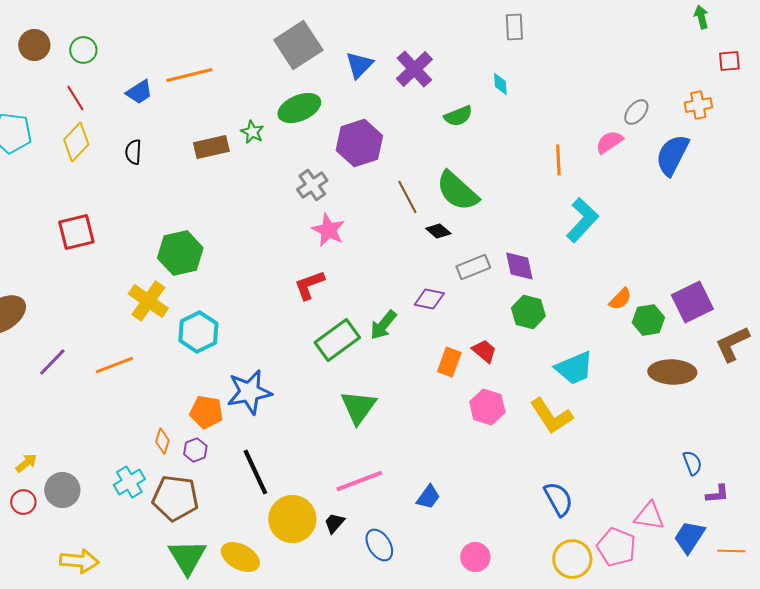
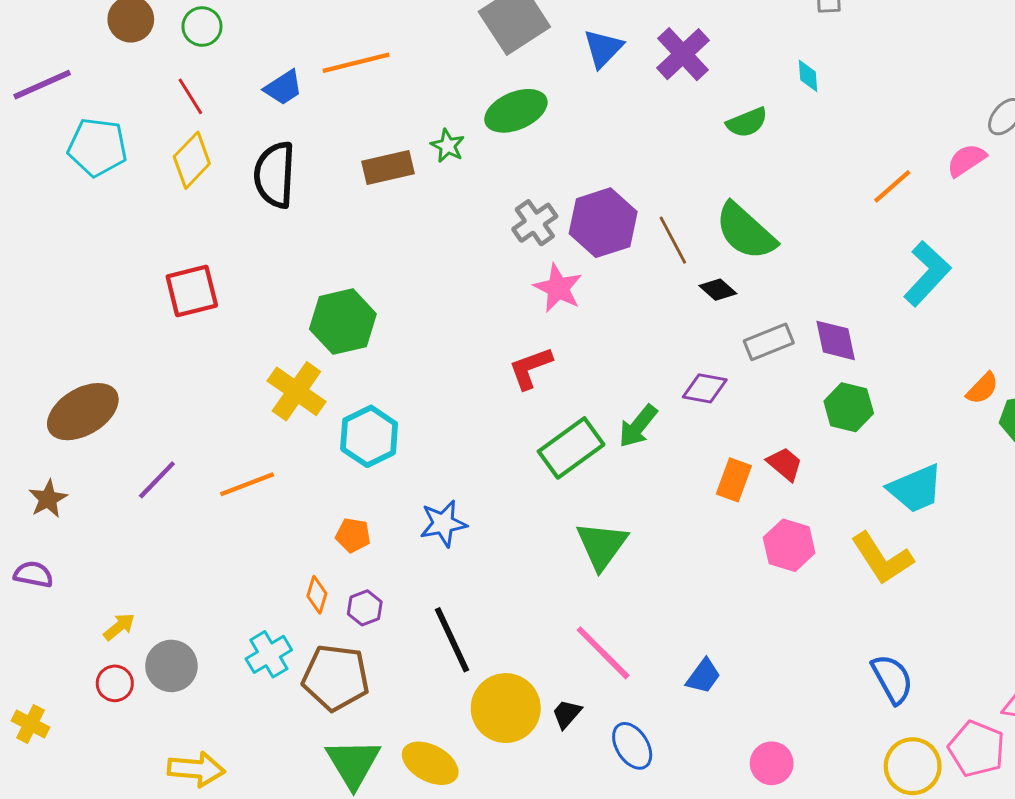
purple hexagon: (359, 143) -> (603, 223), moved
black semicircle: (133, 152) -> (275, 175), size x1.8
orange line: (558, 160) -> (892, 186), turned 52
blue star: (249, 392) -> (443, 524), size x0.7
orange pentagon: (206, 412) -> (353, 535), moved, size x0.7
pink line: (359, 481) -> (603, 653), turned 66

